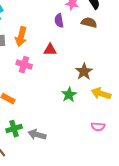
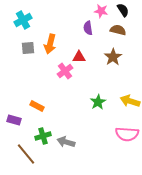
pink cross: (24, 65) -> (65, 71), moved, turned 35
brown star: (84, 72) -> (113, 57), moved
pink semicircle: (98, 127) -> (127, 134), size x1.6

